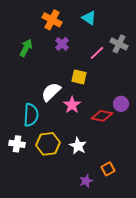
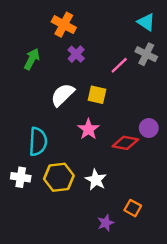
cyan triangle: (89, 18) -> (146, 22), moved
white semicircle: (51, 92) -> (63, 95), moved
orange square: (108, 169) -> (133, 208), turned -32

